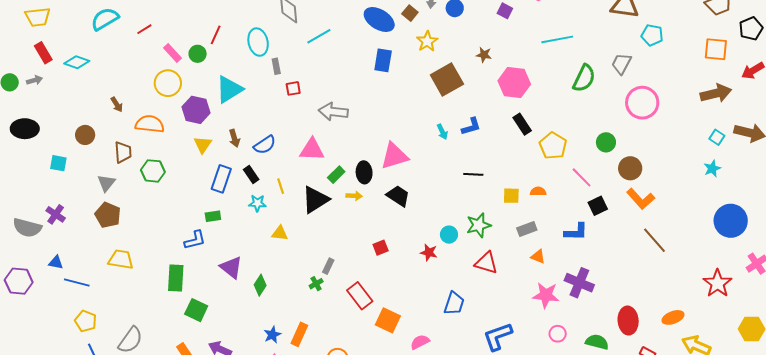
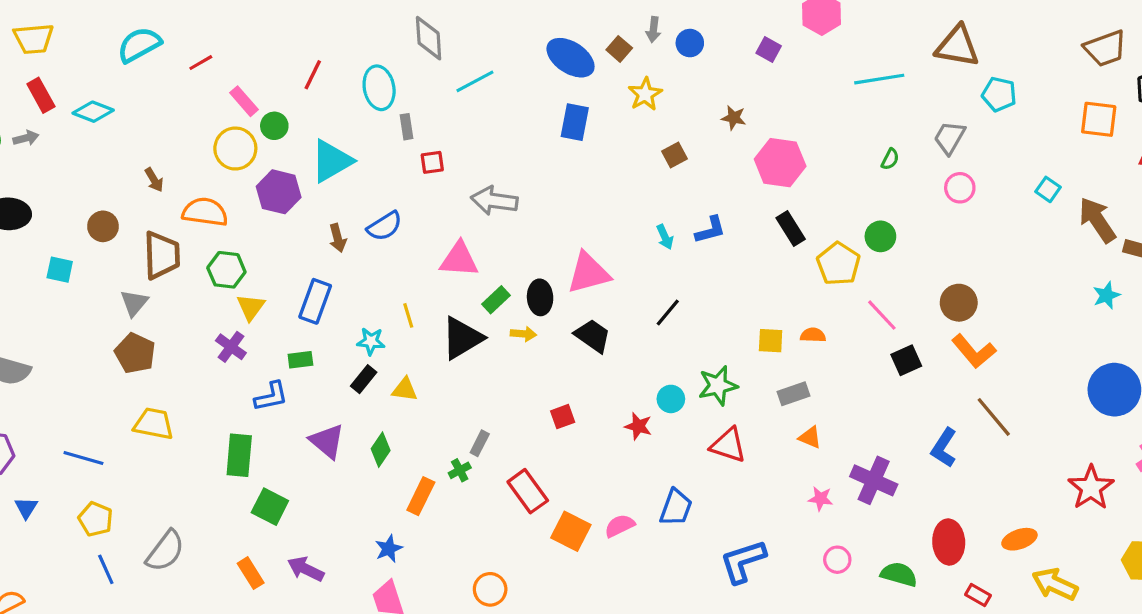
cyan line: (557, 39) -> (879, 79), moved
green circle: (198, 54) -> (274, 126), moved
green semicircle: (584, 78) -> (890, 159), size x0.5
brown square: (447, 79) -> (674, 155), size x0.5
brown arrow: (716, 93) -> (1097, 220), moved, turned -112
pink circle: (642, 103) -> (960, 188), moved, size x0.6
cyan square: (717, 137) -> (1048, 189), moved
green circle: (606, 142) -> (880, 236), moved
yellow triangle: (203, 145) -> (251, 307), moved
blue semicircle: (265, 145) -> (385, 226), moved
brown trapezoid: (123, 152) -> (162, 255), size x1.4
cyan star: (712, 169) -> (1106, 295), moved
green hexagon: (153, 171) -> (226, 270), moved
black rectangle: (251, 174) -> (364, 379), moved, turned 72
black line: (473, 174) -> (668, 312), moved, turned -54
purple cross: (56, 214) -> (231, 347), moved
blue L-shape: (576, 232) -> (944, 448), moved, turned 120
blue triangle: (56, 262) -> (26, 508), moved, turned 49
green diamond: (260, 285) -> (381, 450), moved
pink star: (546, 295) -> (821, 499), size x0.6
orange rectangle: (299, 334) -> (421, 496), moved
pink semicircle: (420, 342) -> (620, 526), moved

